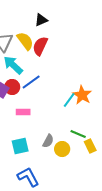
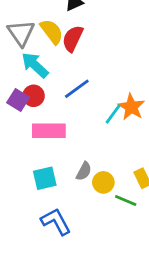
blue line: (31, 82) -> (77, 89), moved
pink rectangle: (23, 112) -> (49, 131), size x1.6
green line: (78, 134) -> (126, 201), moved

